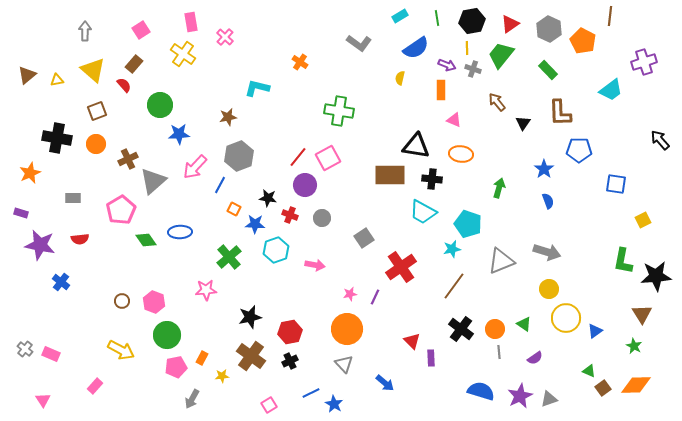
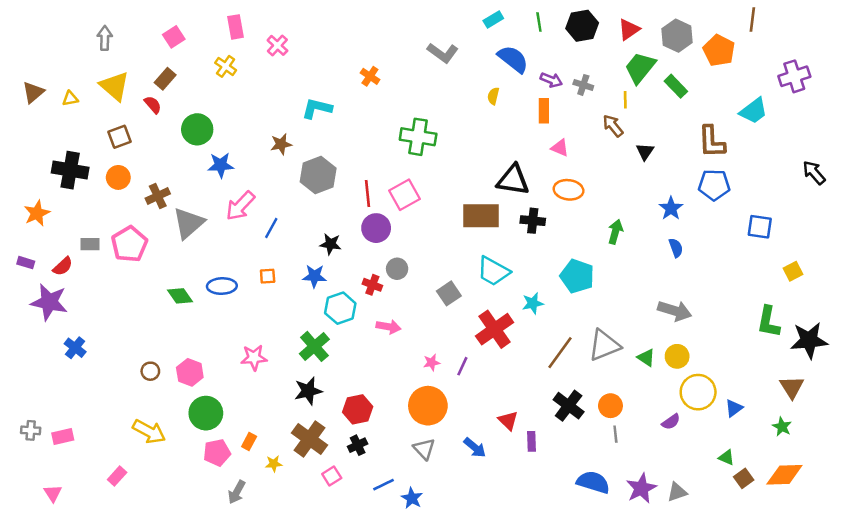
blue semicircle: (416, 48) -> (513, 59), turned -108
yellow line: (467, 48) -> (625, 100), moved
yellow cross: (183, 54) -> (226, 66), size x0.7
green trapezoid: (501, 55) -> (640, 68), moved
brown L-shape: (560, 113) -> (712, 142), moved
gray hexagon: (239, 156) -> (318, 175), moved
red line: (298, 157) -> (367, 194), turned -45
orange square: (234, 209) -> (268, 276), moved, turned -32
pink pentagon: (121, 210) -> (129, 244), moved
cyan trapezoid: (423, 212) -> (493, 271), moved
red cross: (290, 215) -> (372, 285), moved
red semicircle: (80, 239) -> (63, 266), moved, turned -36
cyan star: (452, 249) -> (533, 303), moved
green cross: (229, 257) -> (314, 346), moved
gray triangle: (501, 261) -> (604, 345), moved
green triangle: (524, 324) -> (646, 358), moved
gray cross: (25, 349) -> (31, 430), turned -35
pink rectangle: (51, 354) -> (63, 437), turned -36
purple semicircle: (535, 358) -> (671, 422), moved
blue arrow: (385, 383) -> (475, 448), moved
pink square: (269, 405) -> (332, 476), moved

